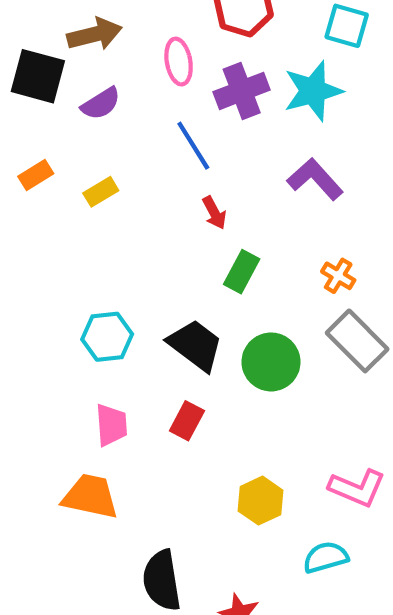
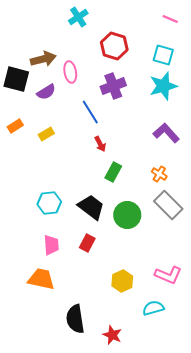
pink ellipse: (179, 62) -> (70, 72), moved
cyan star: (313, 91) -> (163, 86), moved
purple L-shape: (315, 179) -> (166, 133), moved

